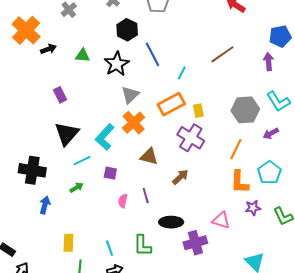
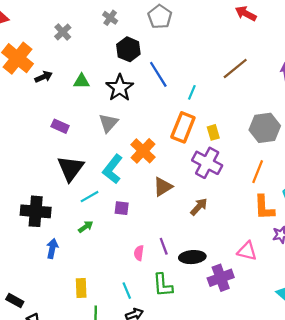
purple rectangle: (60, 95) -> (60, 126), turned -35
gray triangle: (130, 95) -> (108, 123), moved
orange rectangle: (171, 104) -> (183, 127), turned -36
brown triangle: (149, 156) -> (163, 187), turned -42
purple line: (146, 195) -> (164, 246), moved
pink semicircle: (123, 201) -> (139, 253), moved

